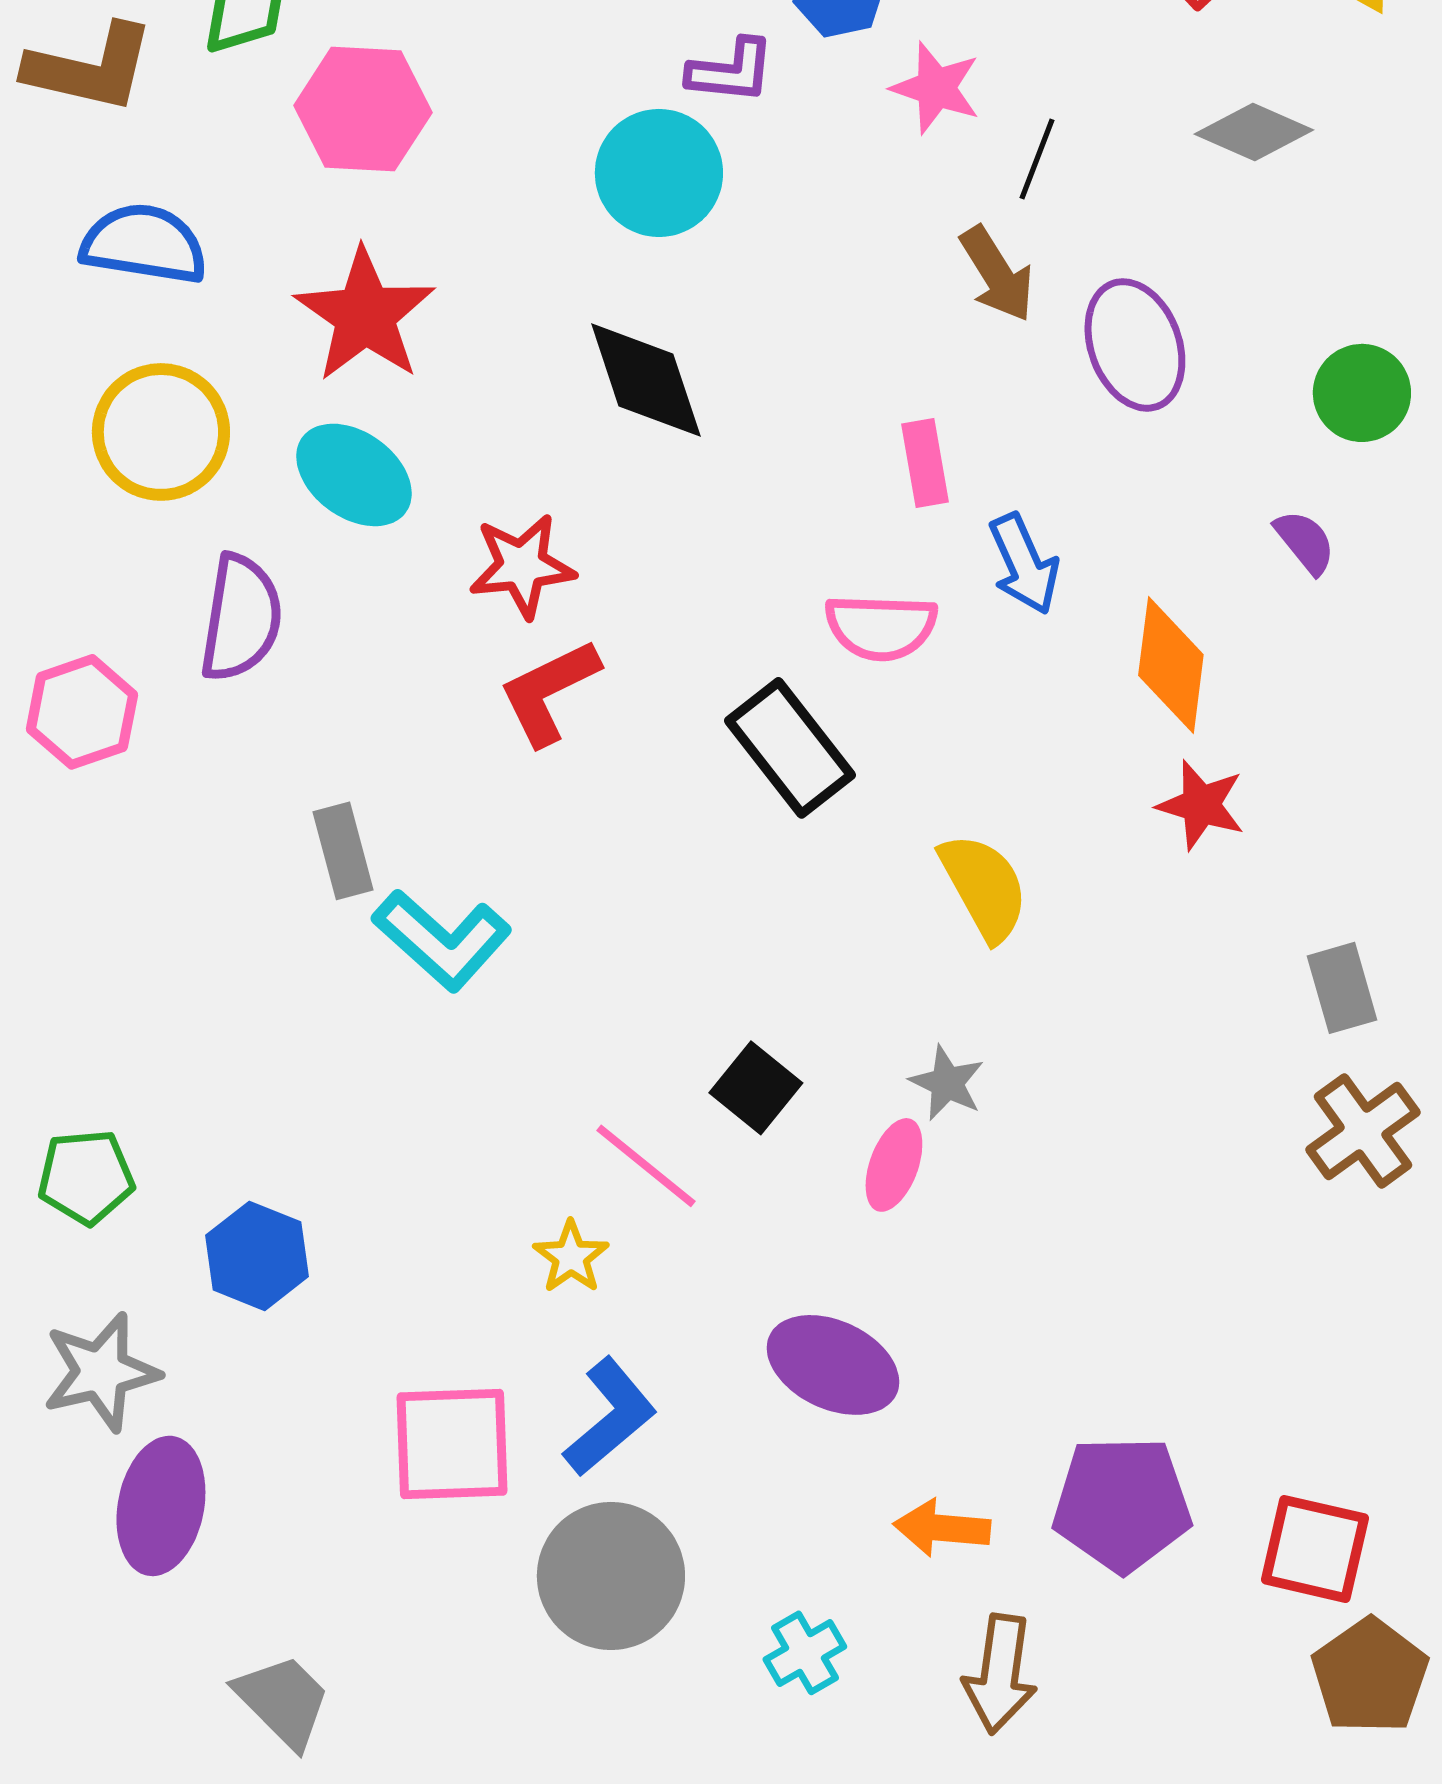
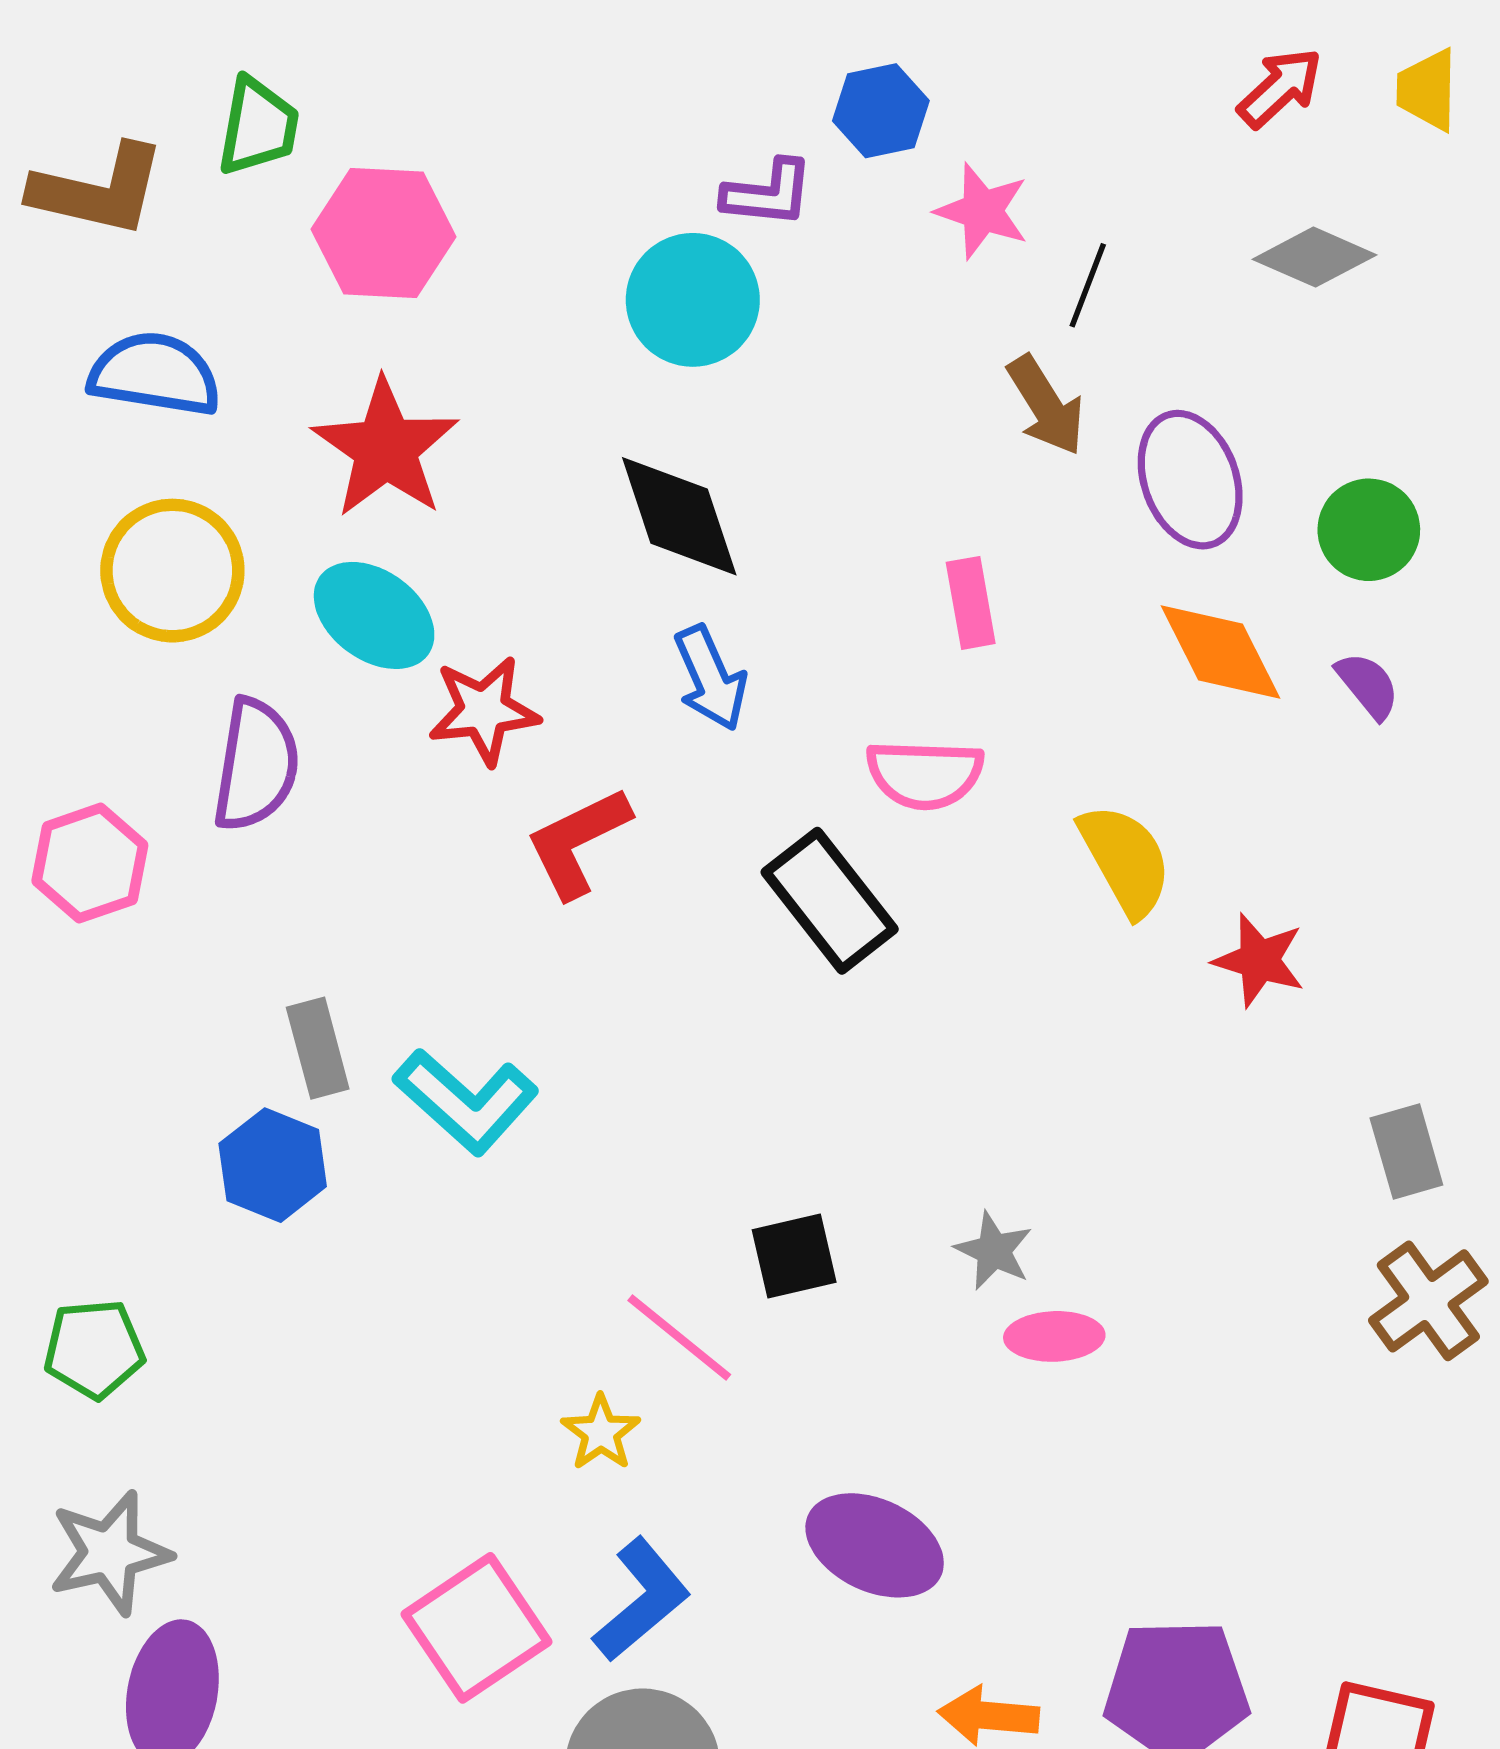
green circle: (1362, 393) -> (1369, 530), moved
blue arrow: (1024, 564) -> (711, 678), moved
red star: (522, 566) -> (484, 711), moved
orange diamond: (1171, 665) -> (1220, 652), moved, turned -34
gray rectangle: (343, 851) -> (318, 1048), moved
yellow semicircle: (984, 887) -> (1125, 860), moved
black square: (756, 1088) -> (794, 1256), turned 38
pink ellipse: (894, 1165) -> (1054, 1336), moved, turned 68
blue hexagon: (257, 1256) -> (273, 1165), moved
pink square: (452, 1444) -> (476, 1628), turned -32

